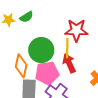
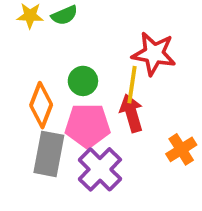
green circle: (41, 50) -> (83, 81), size x0.6

